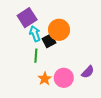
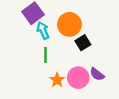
black square: (49, 41) -> (83, 43), moved
purple semicircle: (88, 72) -> (97, 74), moved, turned 88

